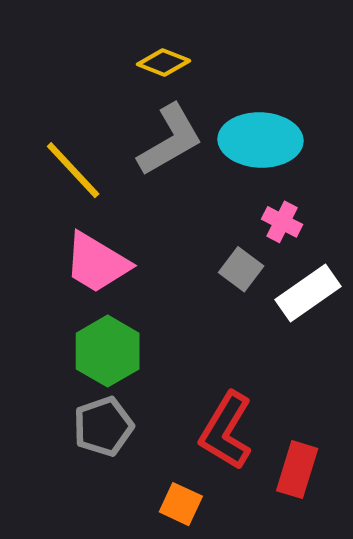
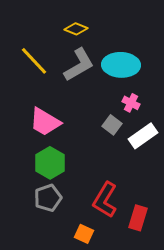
yellow line: (73, 170) -> (34, 61), moved

